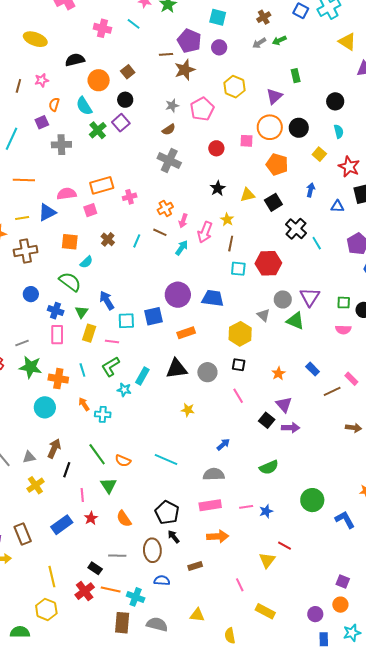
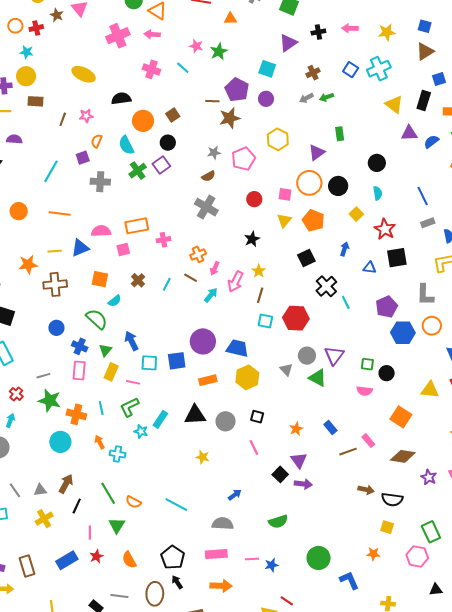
yellow triangle: (248, 195) -> (284, 220), moved, turned -42
yellow hexagon: (240, 334) -> (247, 377), moved

